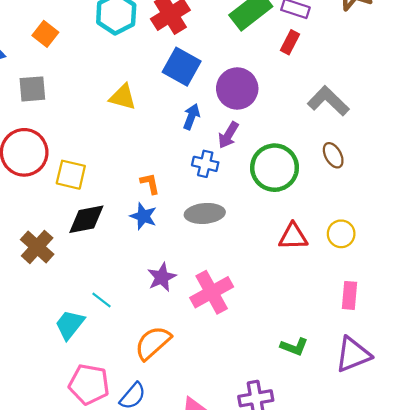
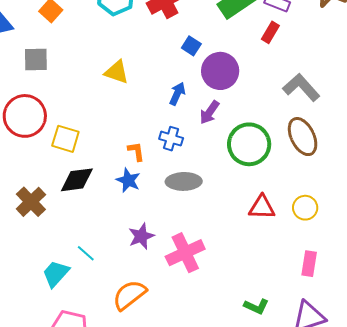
blue square: (182, 67) -> (191, 46), moved, size x0.6
brown ellipse: (333, 155) -> (303, 137), size x1.6
blue cross: (205, 164) -> (171, 139), moved

